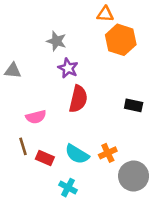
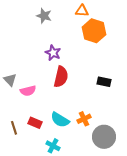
gray star: (56, 41) -> (44, 16), moved
gray triangle: (13, 71) -> (10, 80), moved, turned 40
brown line: (23, 146) -> (14, 128), moved

